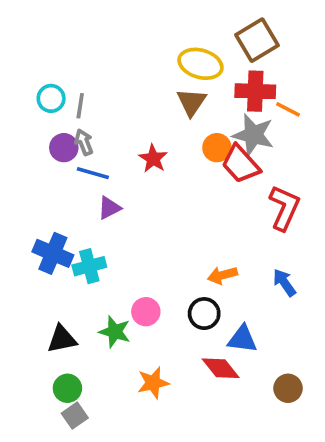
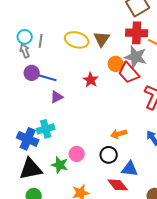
yellow ellipse: (201, 64) -> (77, 40), moved
gray arrow: (84, 142) -> (25, 51), moved
purple circle: (64, 148) -> (32, 73), moved
red star: (153, 159) -> (91, 80), moved
blue cross: (53, 253) -> (28, 139), moved
black triangle: (62, 339) -> (31, 169), size x1.4

